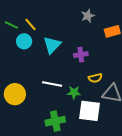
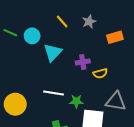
yellow line: (30, 24) -> (62, 21), moved
cyan circle: (24, 41) -> (32, 36), moved
yellow semicircle: (95, 78) -> (100, 73), moved

